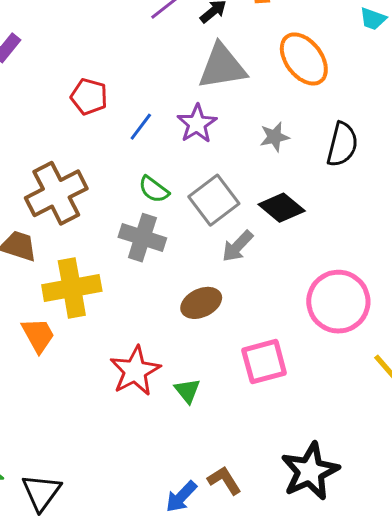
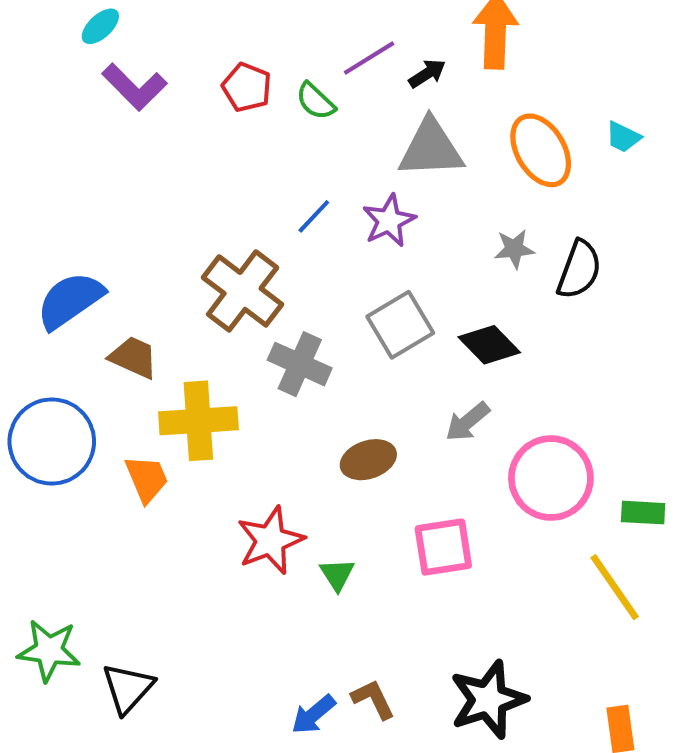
cyan trapezoid: (373, 19) -> (623, 137), moved
red pentagon: (89, 97) -> (247, 87), moved
gray star: (275, 137) -> (514, 249), moved
green semicircle: (154, 189) -> (316, 101), moved
brown cross: (56, 193) -> (243, 291), moved, turned -32
gray arrow: (238, 246) -> (468, 422), moved

